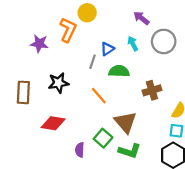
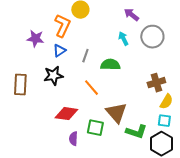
blue triangle: (107, 49) -> (59, 51), moved
brown cross: (152, 90) -> (156, 83), moved
red diamond: (53, 123) -> (66, 114), moved
green square: (103, 138) -> (95, 128), turned -30
green L-shape: (130, 151) -> (136, 132), moved

